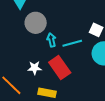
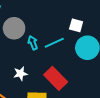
red rectangle: (60, 67) -> (56, 78), moved

